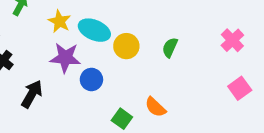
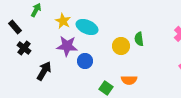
yellow circle: (126, 46) -> (121, 46), moved
green semicircle: (170, 48) -> (139, 39), turned -32
orange semicircle: (155, 107) -> (129, 80), turned -42

